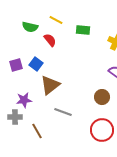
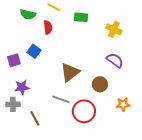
red semicircle: (50, 40) -> (48, 27), turned 32
purple square: (16, 65) -> (14, 60), moved
brown triangle: (50, 85) -> (70, 72), moved
red circle: (102, 130) -> (84, 111), moved

